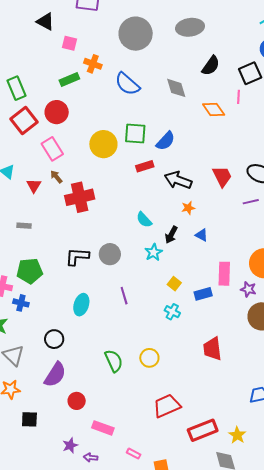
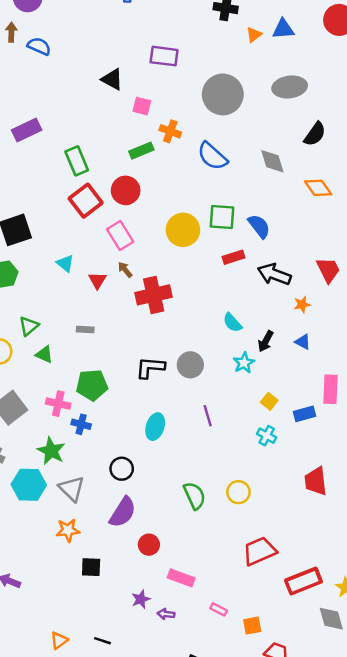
blue semicircle: (166, 141) -> (259, 226), turned -80
orange star: (188, 208) -> (302, 304), moved

